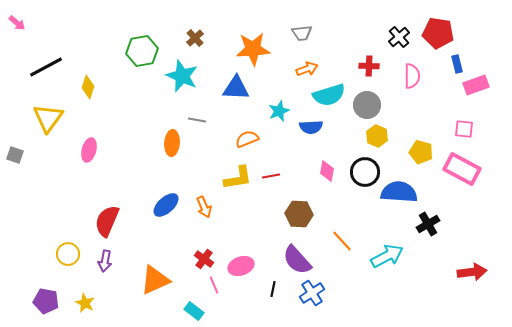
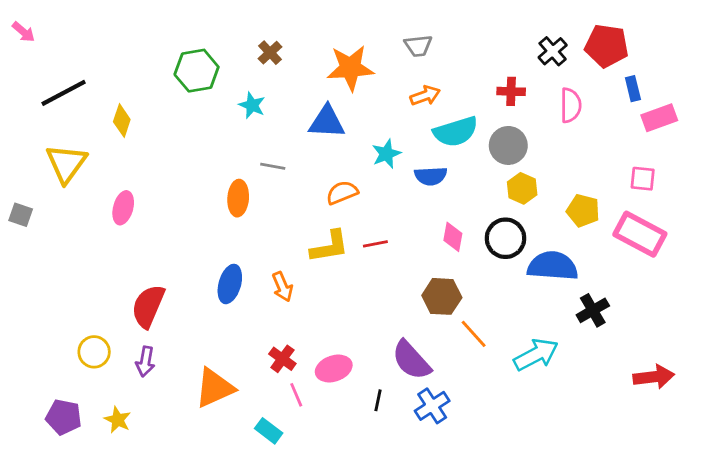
cyan star: (182, 76) -> (252, 105), size x0.6
blue ellipse: (166, 205) -> (230, 284), turned -32
brown hexagon: (299, 214) -> (442, 296), moved

